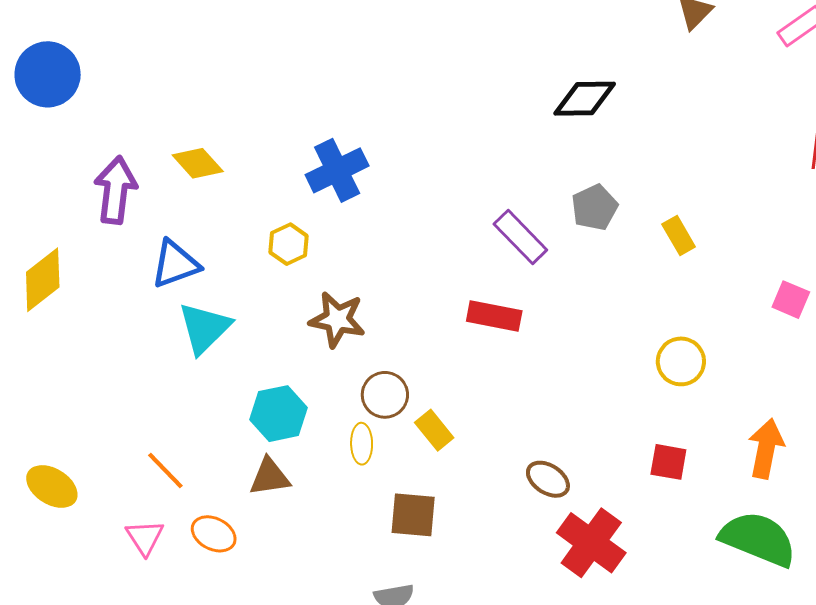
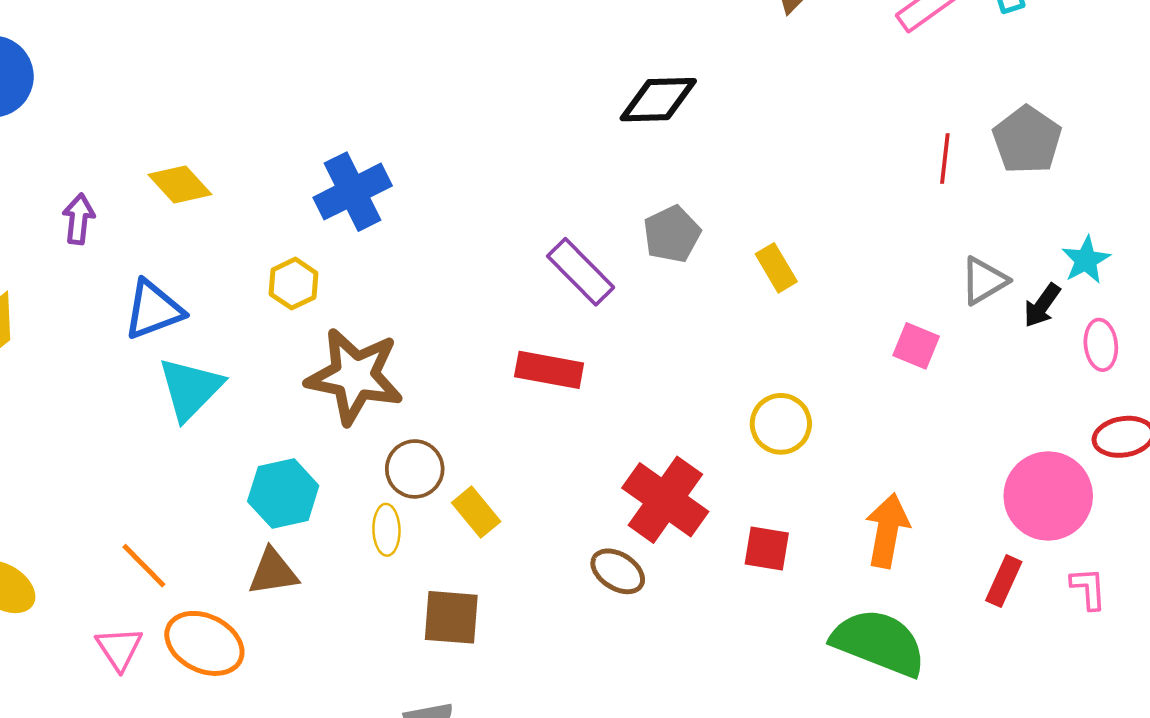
purple arrow: (116, 190) -> (79, 219), size x0.6
brown star: (337, 319) -> (355, 376), size x1.4
orange ellipse: (214, 534) -> (204, 643), size x1.4
red cross: (591, 543) -> (665, 500), moved

